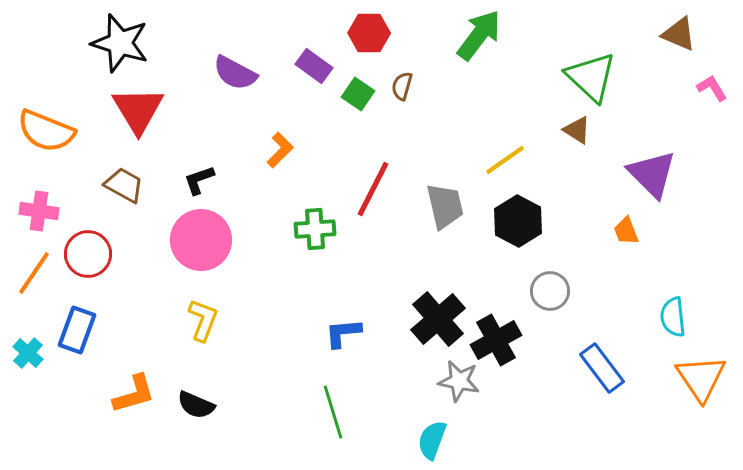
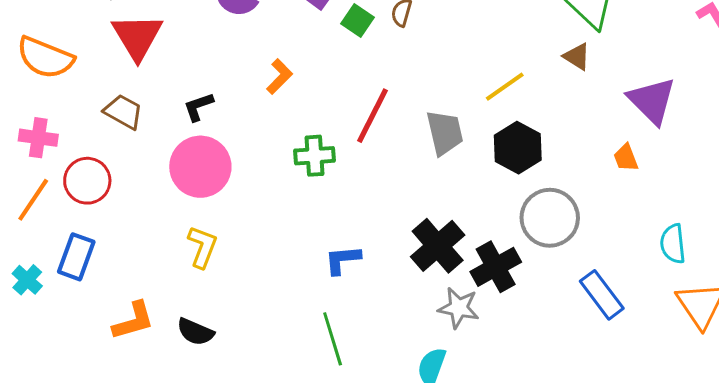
gray circle: (550, 291) -> (550, 218), size x1.5

